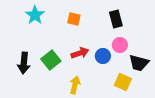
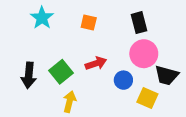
pink circle: (120, 45) -> (144, 54), size x1.5
blue circle: (103, 56) -> (123, 80), moved
yellow arrow: (75, 85) -> (69, 102), moved

